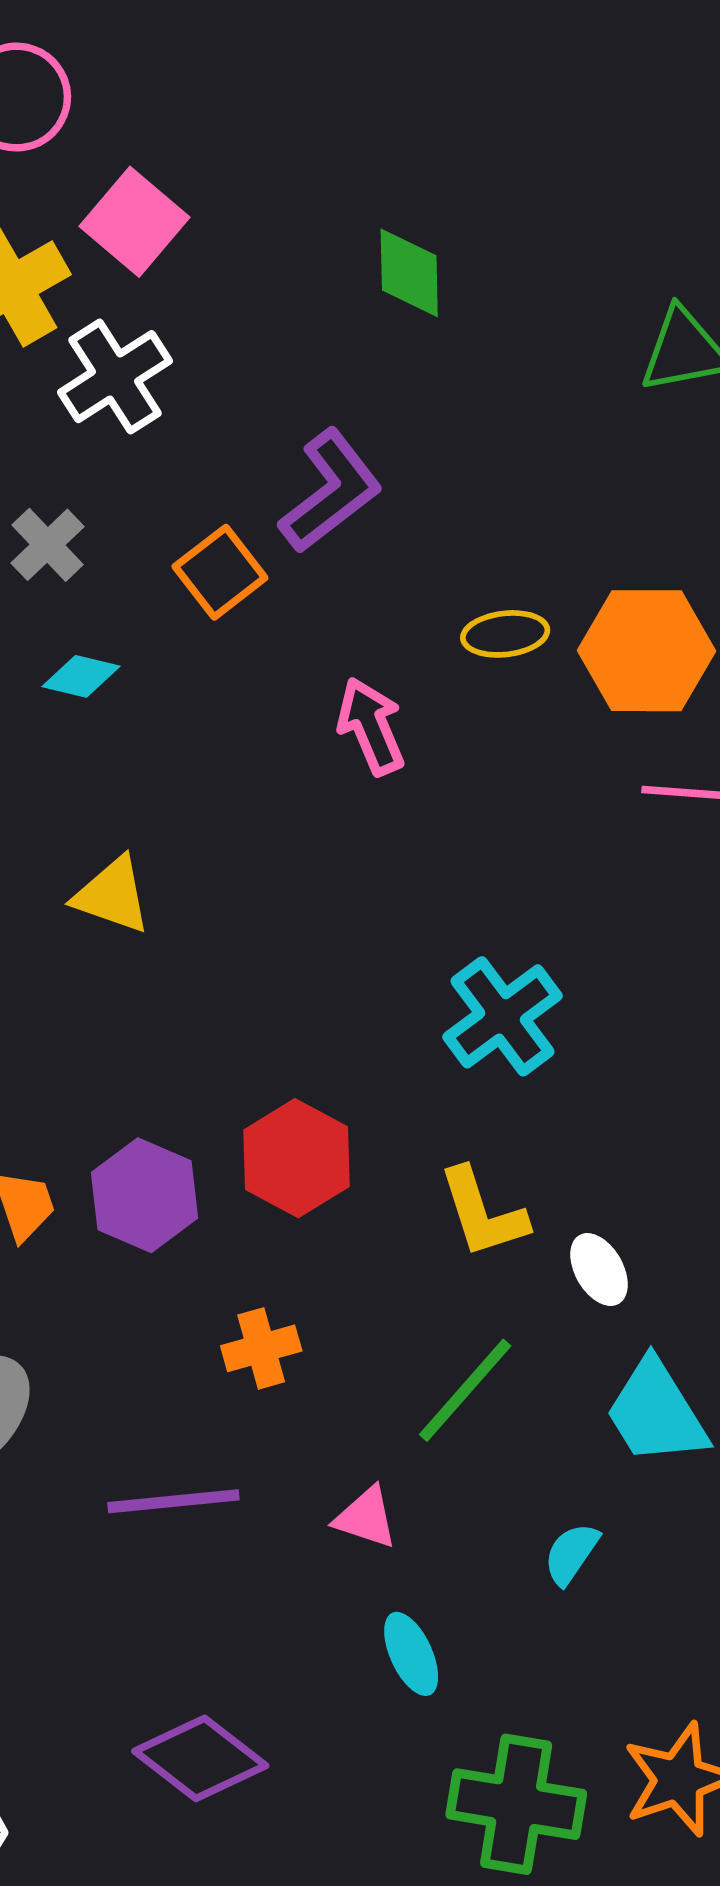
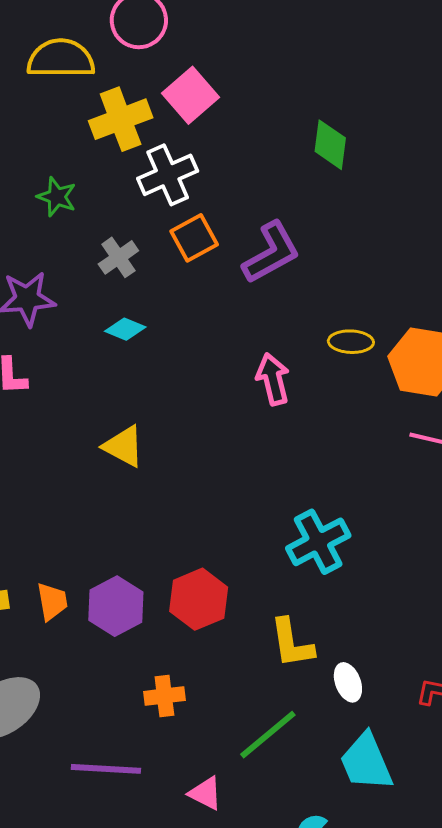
orange square: (220, 572) -> (194, 238), moved

